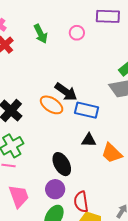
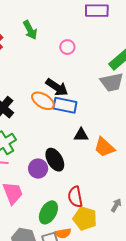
pink circle: (77, 33) -> (67, 47), moved
blue rectangle: (87, 110) -> (65, 105), moved
purple circle: (55, 189) -> (38, 169), moved

